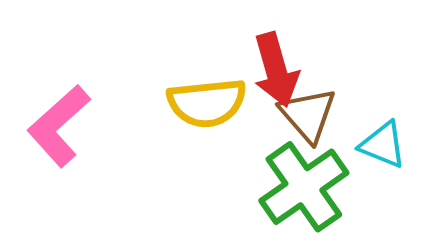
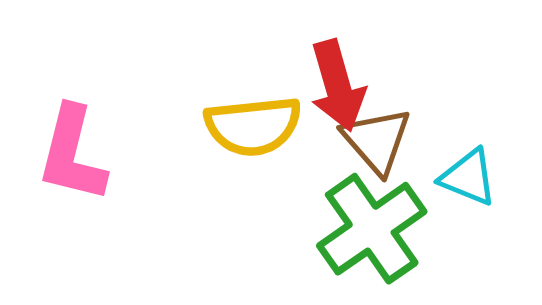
pink L-shape: (59, 126) -> (72, 154), turned -34

